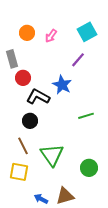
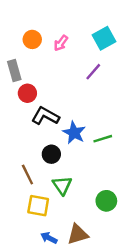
blue star: (62, 85) -> (74, 133), moved
black circle: (30, 121) -> (51, 154), moved
green triangle: (52, 155) -> (62, 185), size x0.7
yellow square: (19, 172) -> (38, 206), moved

